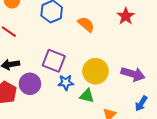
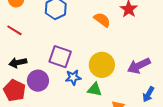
orange semicircle: (86, 24) -> (102, 20), moved
purple arrow: (133, 74) -> (139, 66), turned 140

